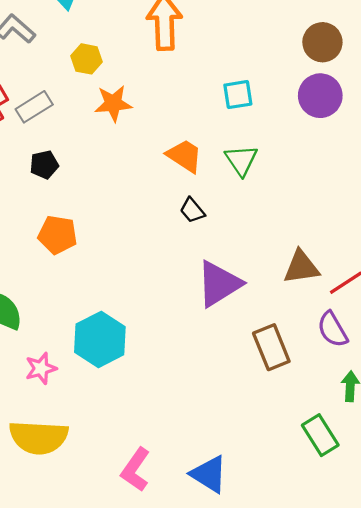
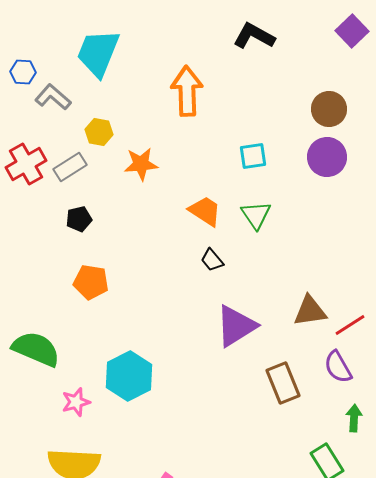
yellow hexagon: (86, 59) -> (99, 132), moved

